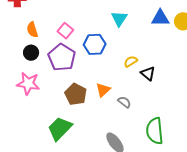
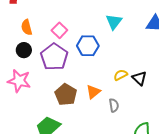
yellow semicircle: (131, 61) -> (121, 75), moved
gray semicircle: (124, 102) -> (114, 105), turned 40

